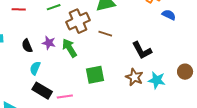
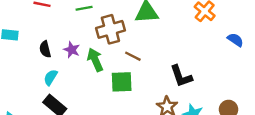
blue semicircle: (169, 15) -> (235, 40), moved
brown line: (105, 34) -> (133, 56), moved
green square: (95, 75) -> (122, 82), moved

